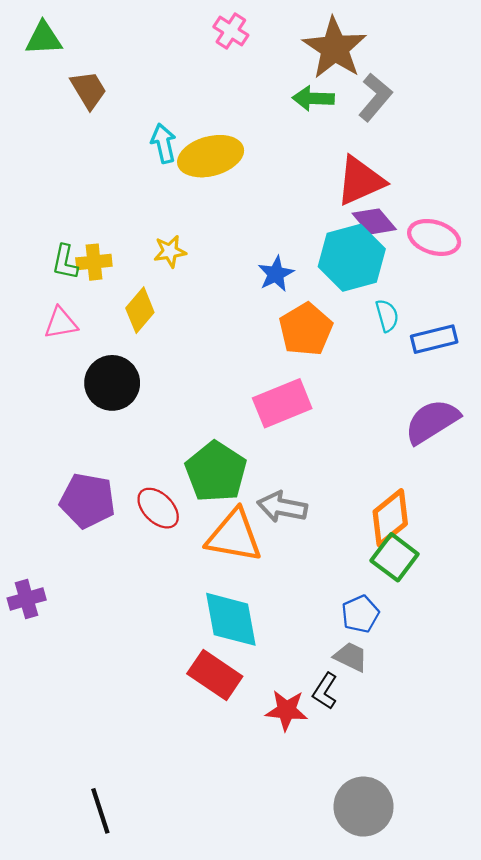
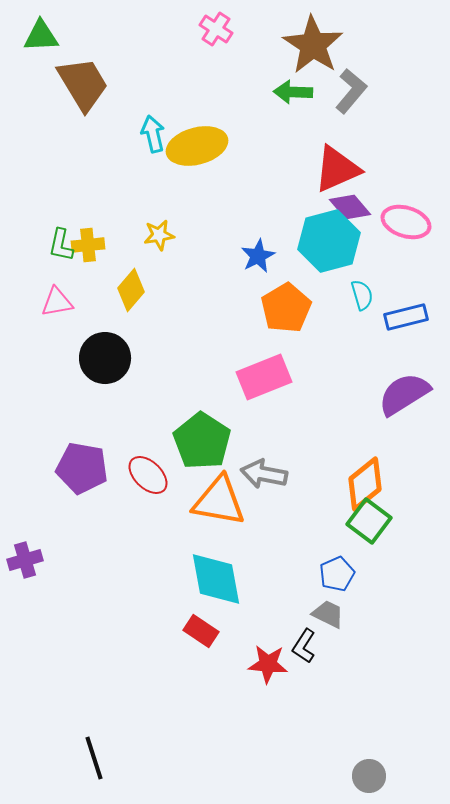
brown trapezoid: (89, 90) -> (83, 84), size x1.5
red rectangle: (215, 675) -> (201, 631), size x0.7
gray circle: (364, 807) -> (369, 776), moved, size x0.6

